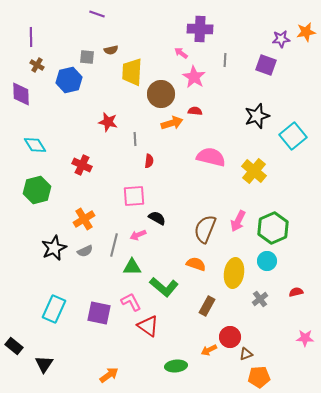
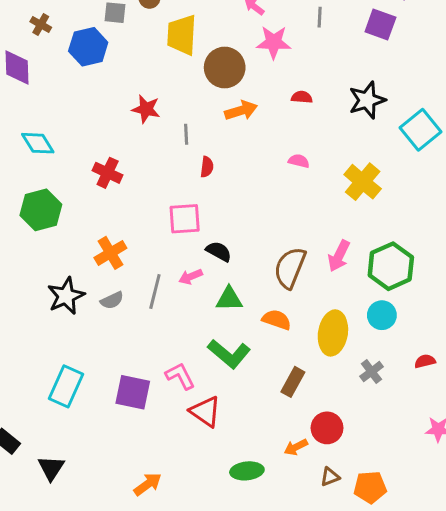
pink star: (194, 77) -> (274, 42), turned -30
red semicircle: (195, 111) -> (302, 97), moved
pink semicircle: (211, 157) -> (299, 161), size x0.5
green triangle: (132, 267) -> (229, 299), moved
brown triangle: (246, 354) -> (330, 477), moved

